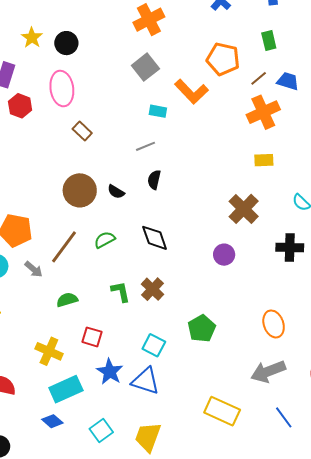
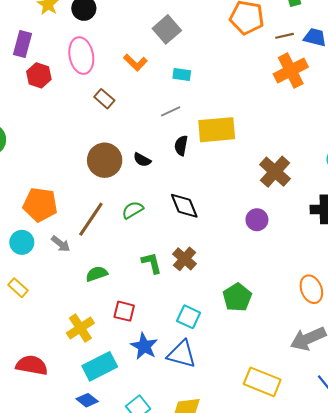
brown line: (259, 78) -> (284, 36), turned 30
orange L-shape: (191, 92) -> (135, 63), moved, size x0.7
yellow rectangle: (264, 160) -> (217, 130), moved, size x1.8
yellow cross: (49, 351) -> (80, 328), turned 36

